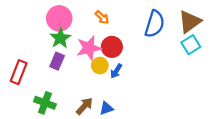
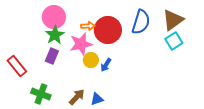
orange arrow: (102, 17) -> (88, 26), moved, turned -48
red circle: (112, 47) -> (108, 30), moved, size x1.4
red rectangle: (19, 72) -> (17, 66), turned -60

